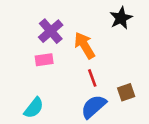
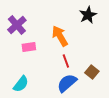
purple cross: (51, 31) -> (17, 25), moved
brown square: (126, 92) -> (92, 72), turned -32

